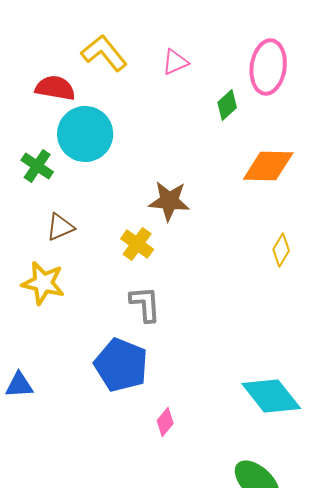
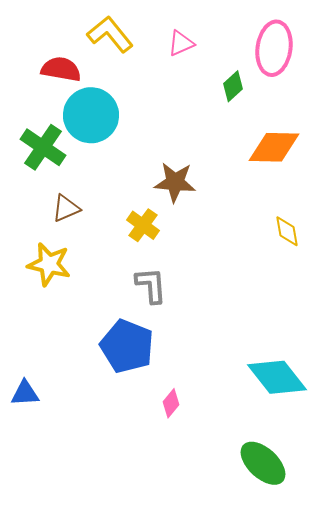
green cross: (37, 166) -> (43, 147), size x1.4
yellow diamond: (281, 250) -> (287, 231), turned -40
blue triangle: (19, 385) -> (25, 393), moved

